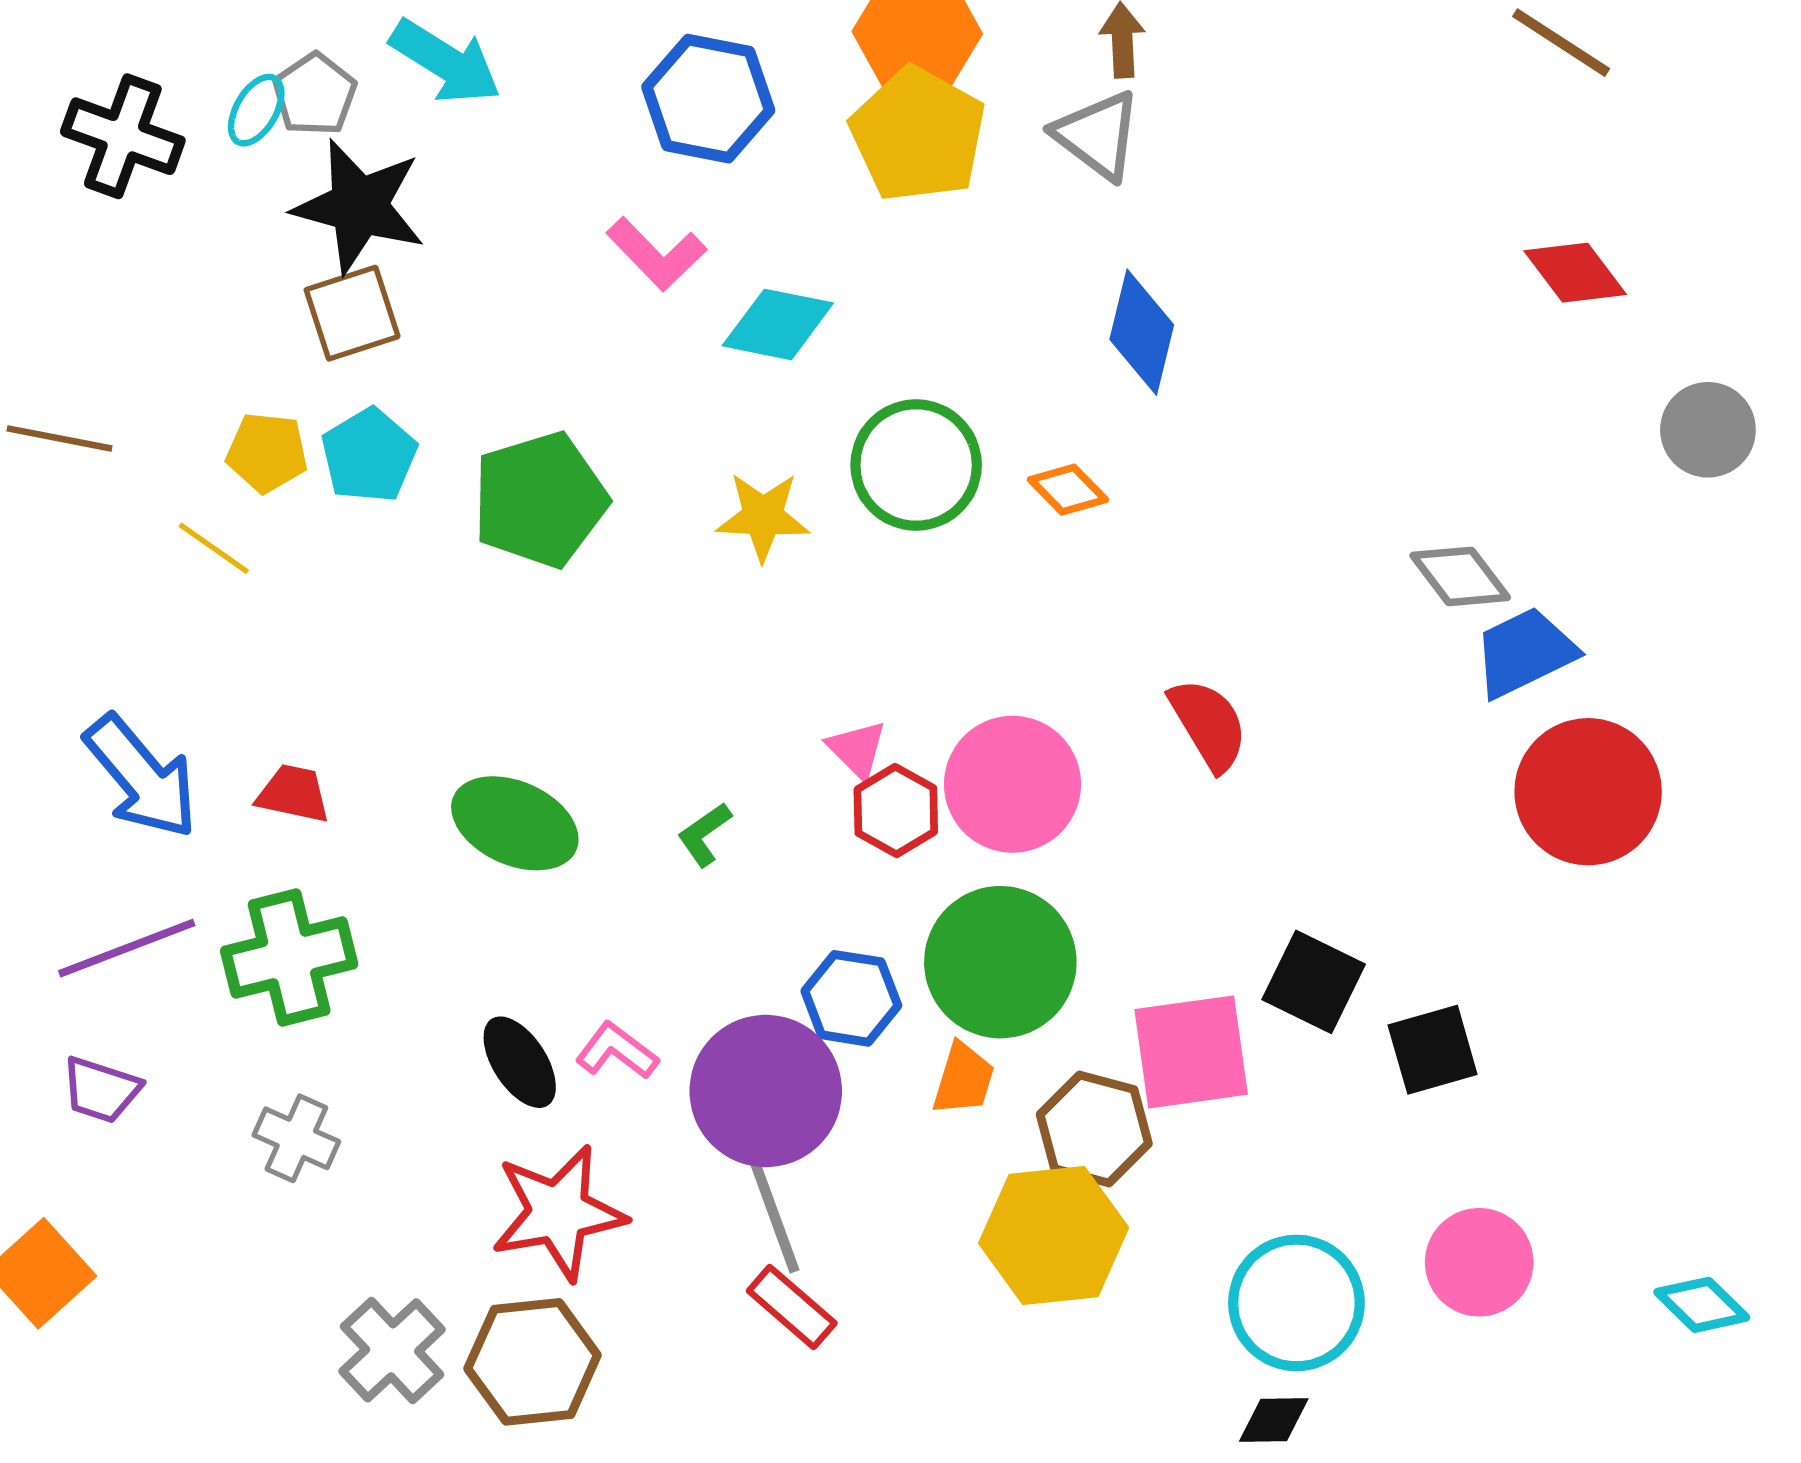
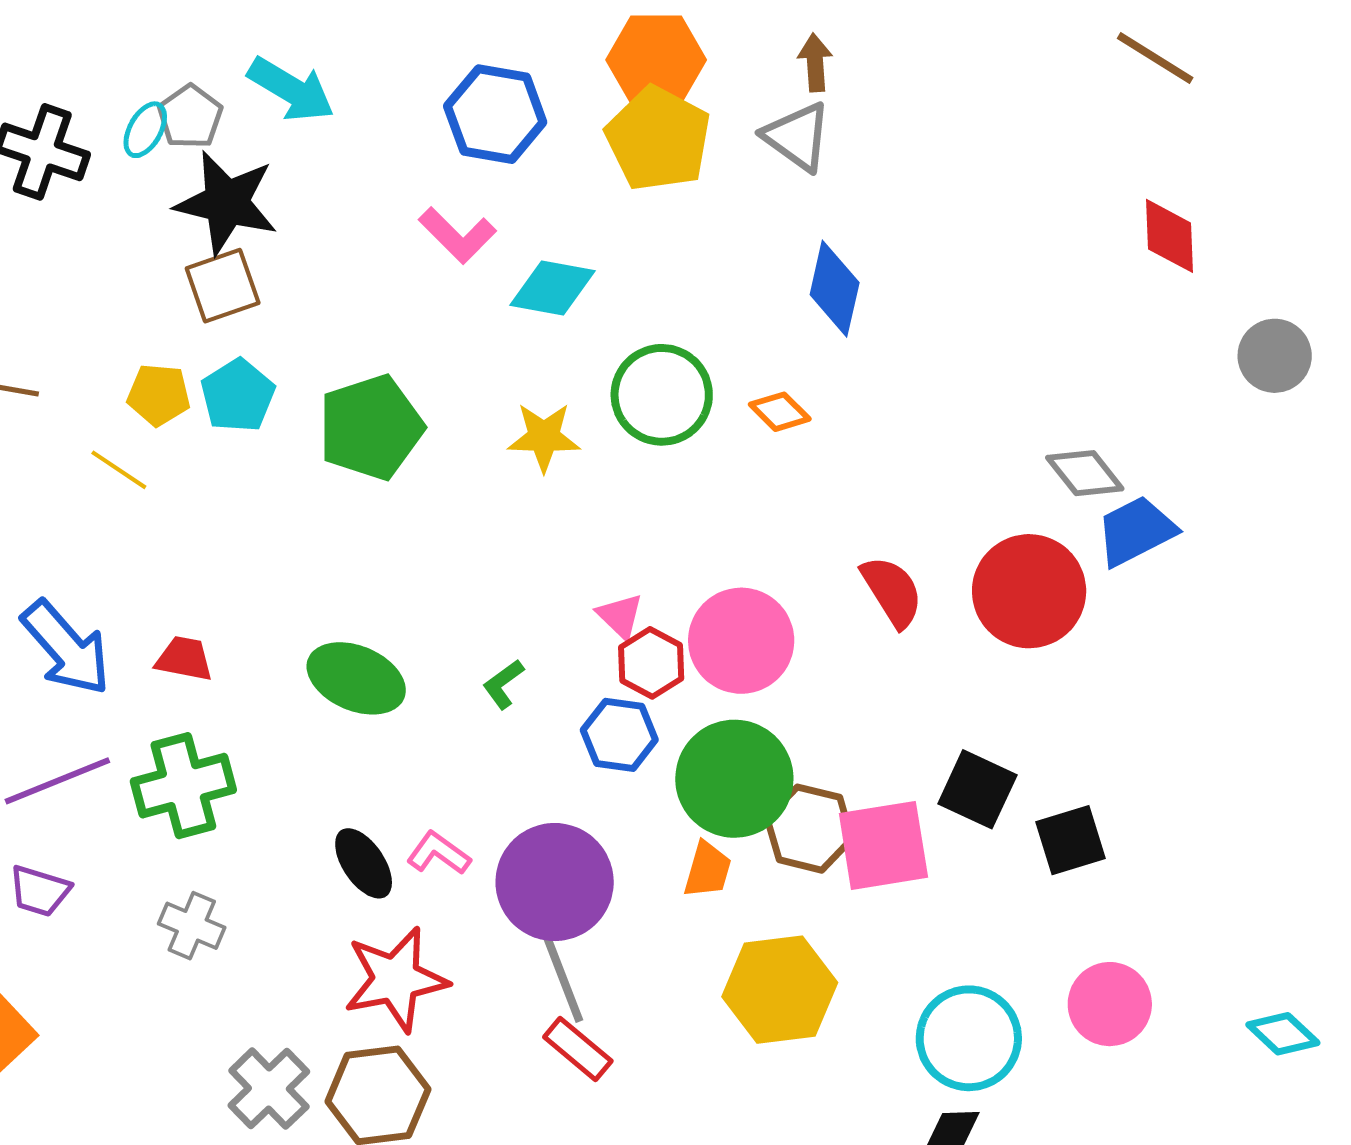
red diamond: (1575, 273) -> (1169, 236), turned 36
red circle: (1588, 792) -> (1029, 591), moved
blue hexagon: (851, 998) -> (619, 735), moved
brown hexagon: (1094, 1129) -> (809, 829), moved

